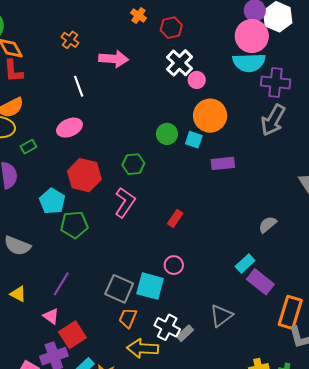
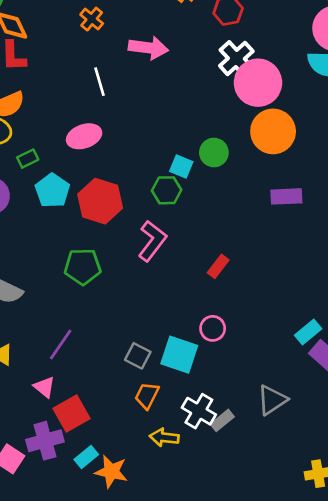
pink circle: (197, 80) -> (258, 83), size x2.0
cyan square: (194, 140) -> (181, 167), moved
cyan pentagon: (52, 201) -> (52, 191), moved
gray square: (119, 289) -> (138, 356), size x0.7
yellow arrow: (143, 348) -> (164, 437), size x0.7

